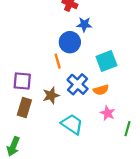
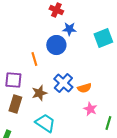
orange line: (58, 61) -> (34, 59), moved
cyan square: (106, 61) -> (103, 38), moved
cyan trapezoid: (72, 124) -> (45, 123), moved

